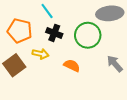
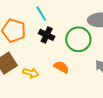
yellow arrow: (41, 54) -> (31, 73), moved

